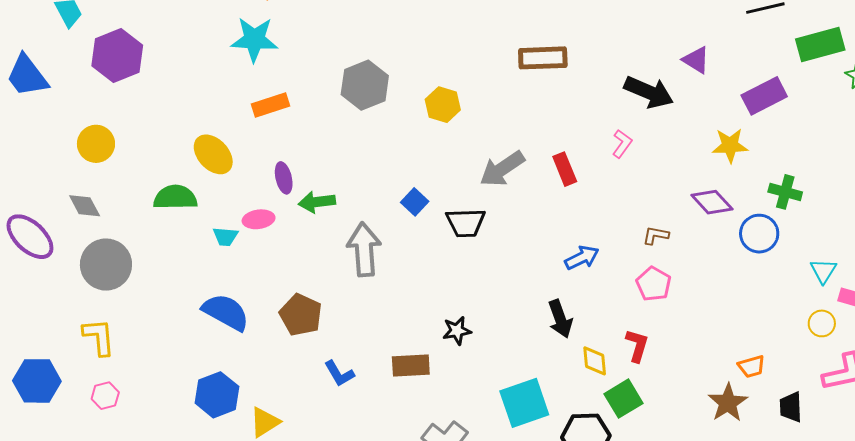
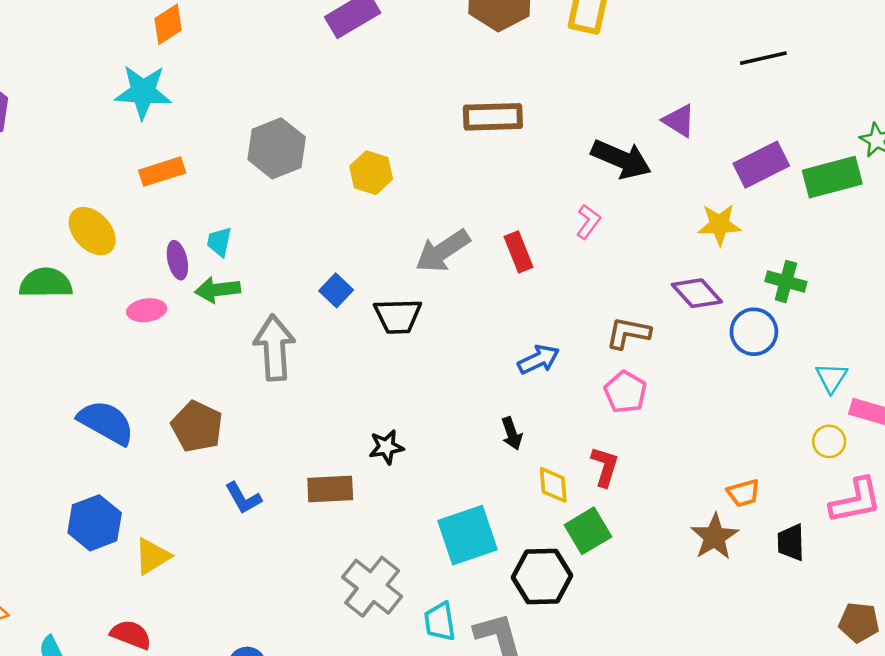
green rectangle: (820, 45) -> (832, 177), moved
brown L-shape: (656, 235) -> (628, 333), size x1.4
cyan trapezoid: (225, 237) -> (219, 242), moved, turned 96
black arrow: (560, 319) -> (512, 433), size x0.7

